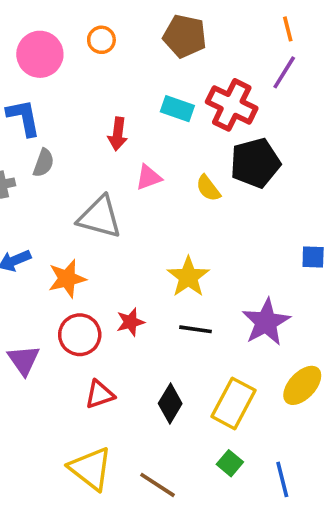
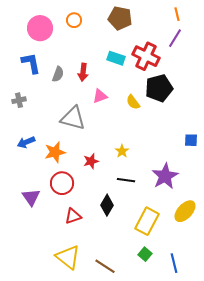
gray semicircle: (44, 163) -> (58, 74), moved
yellow star: (188, 277) -> (122, 151), size x0.6
red star: (130, 322) -> (91, 161), moved
black diamond: (170, 403) -> (107, 205), moved

